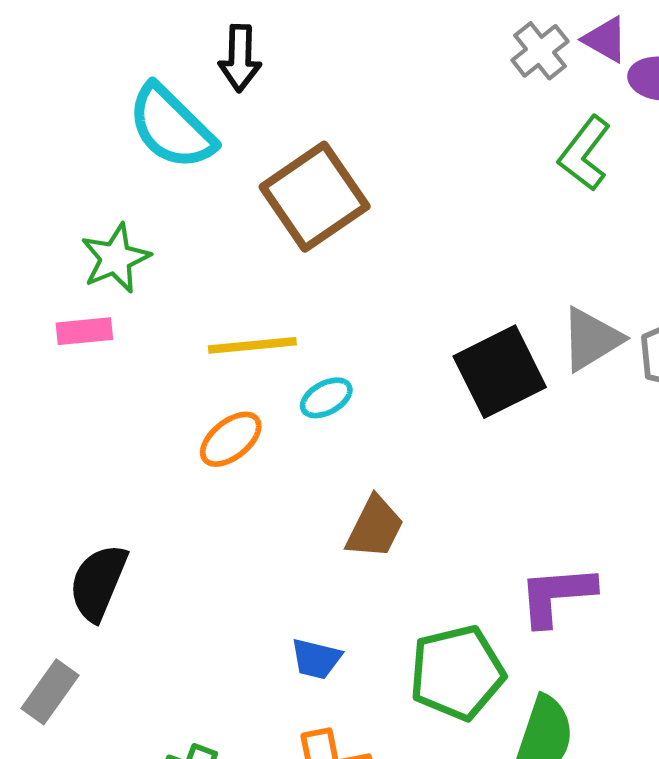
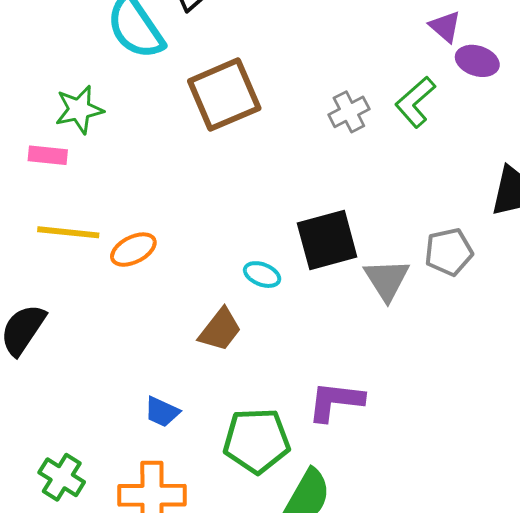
gray cross: (540, 51) -> (349, 112), moved
gray triangle: (591, 339) -> (387, 280), moved, turned -42
yellow line: (252, 345) -> (68, 232), moved
cyan ellipse: (326, 398) -> (262, 275), moved, turned 39

